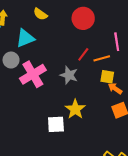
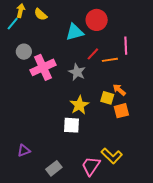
yellow semicircle: (40, 14) -> (41, 14), moved
cyan triangle: (25, 38) -> (75, 32), moved
yellow square: (107, 77) -> (107, 98), moved
white square: (56, 124) -> (71, 125), moved

